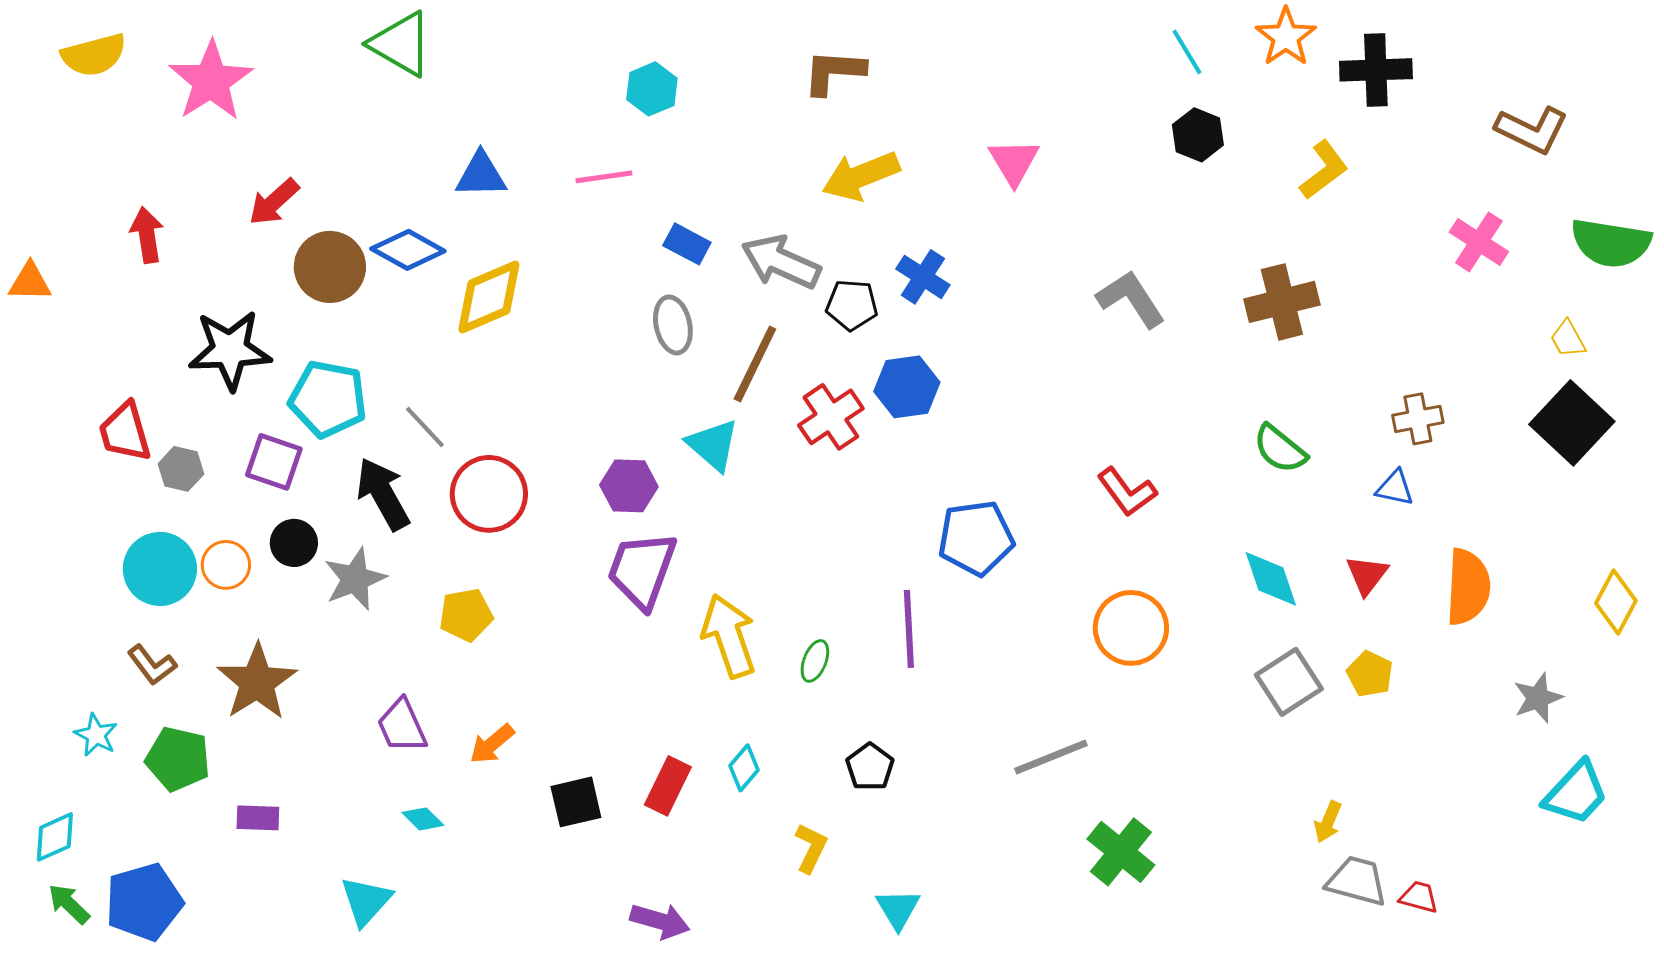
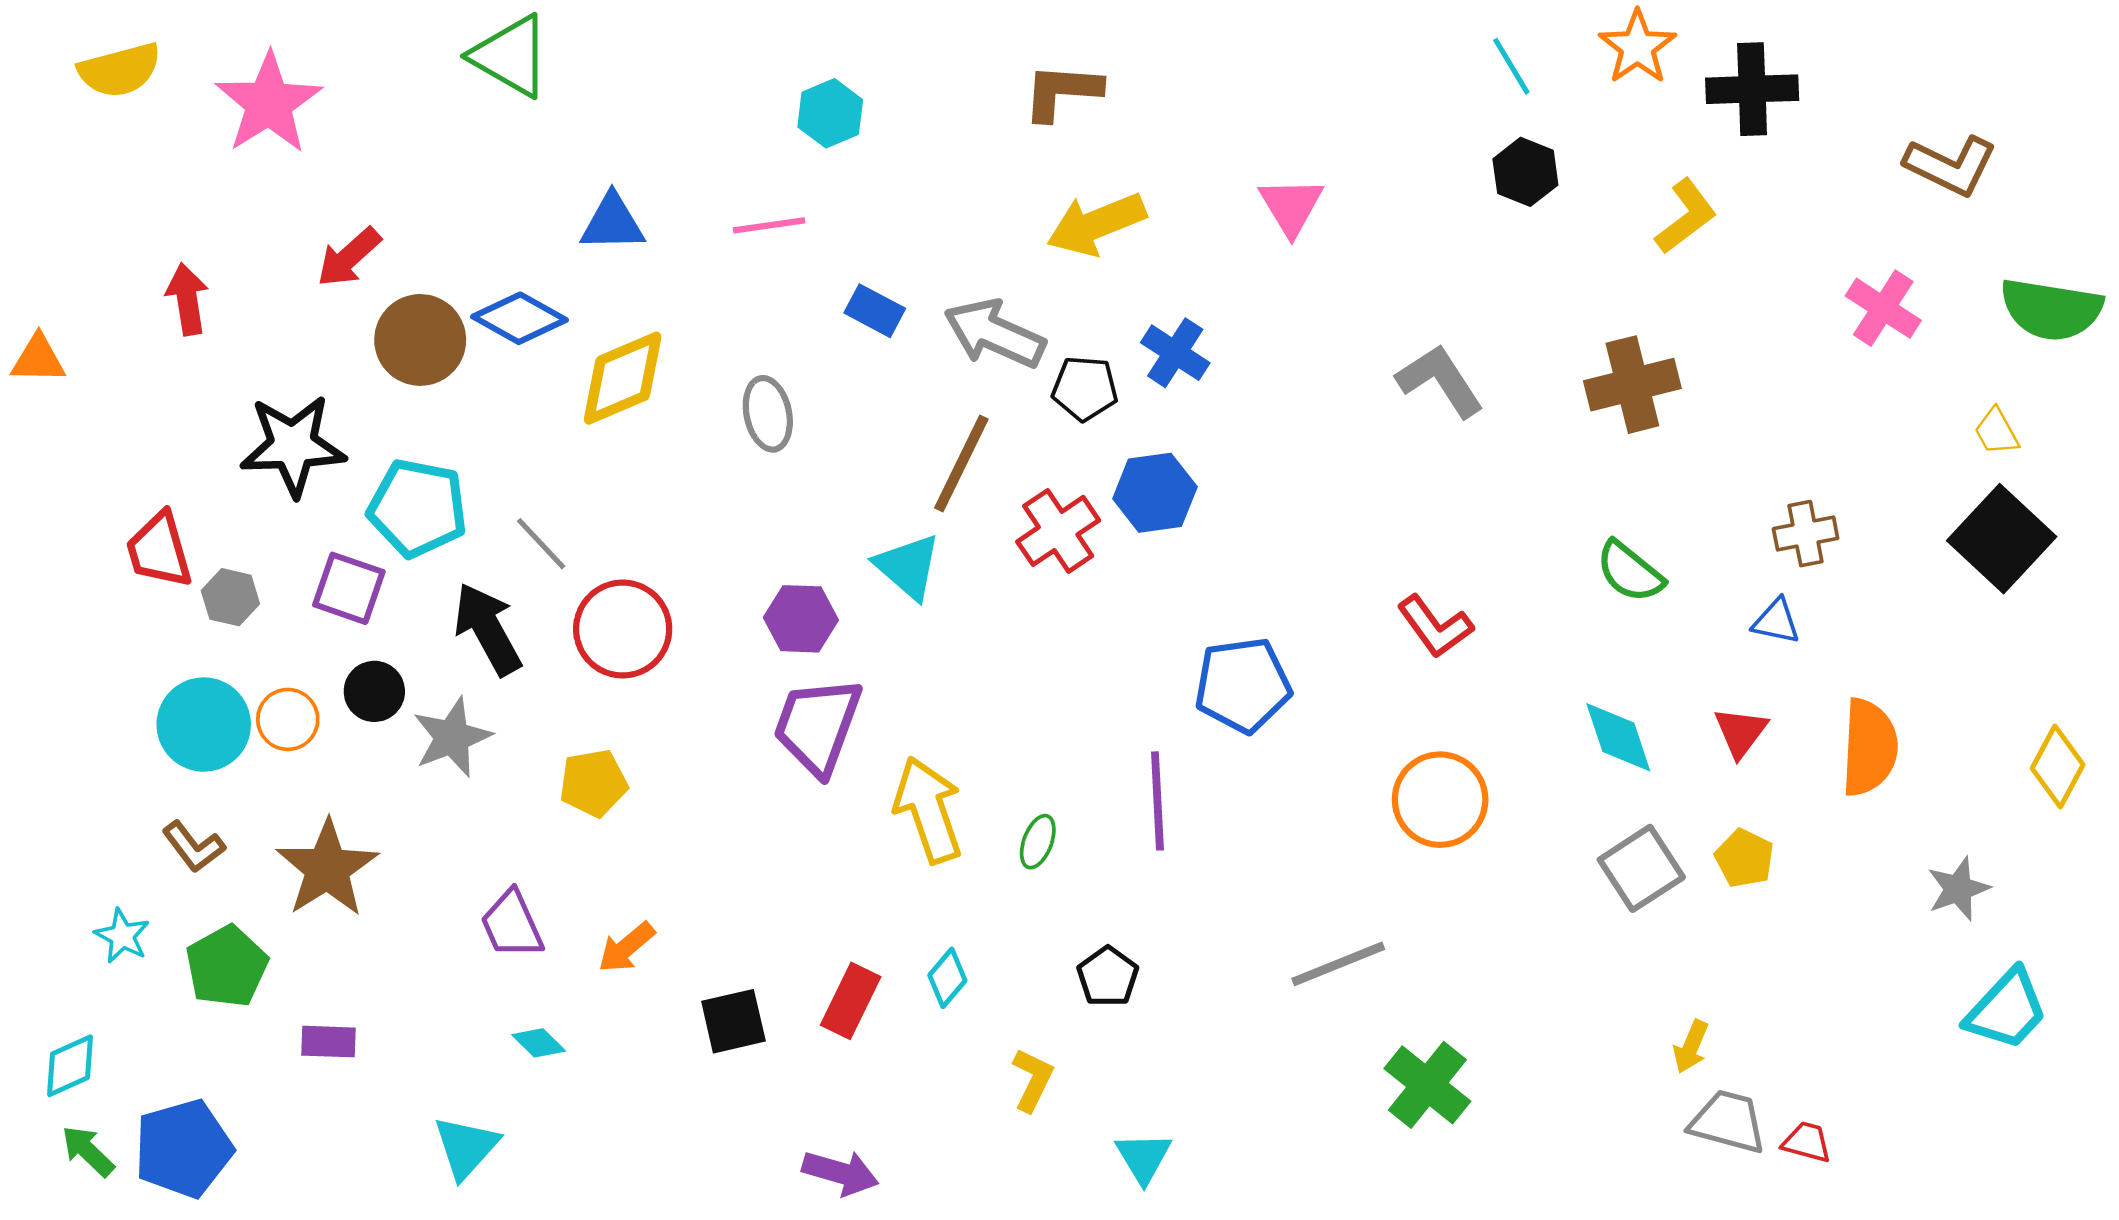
gray ellipse: (673, 325) -> (768, 414), moved
green pentagon: (178, 759) -> (227, 966), turned 30

